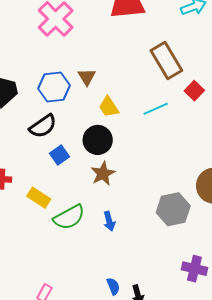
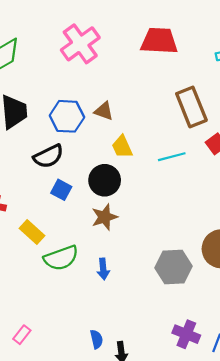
brown triangle: (87, 77) -> (104, 111), turned -48
blue square: (60, 155) -> (61, 190), turned -36

